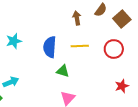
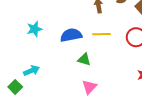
blue semicircle: (50, 47) -> (71, 35), turned 75

